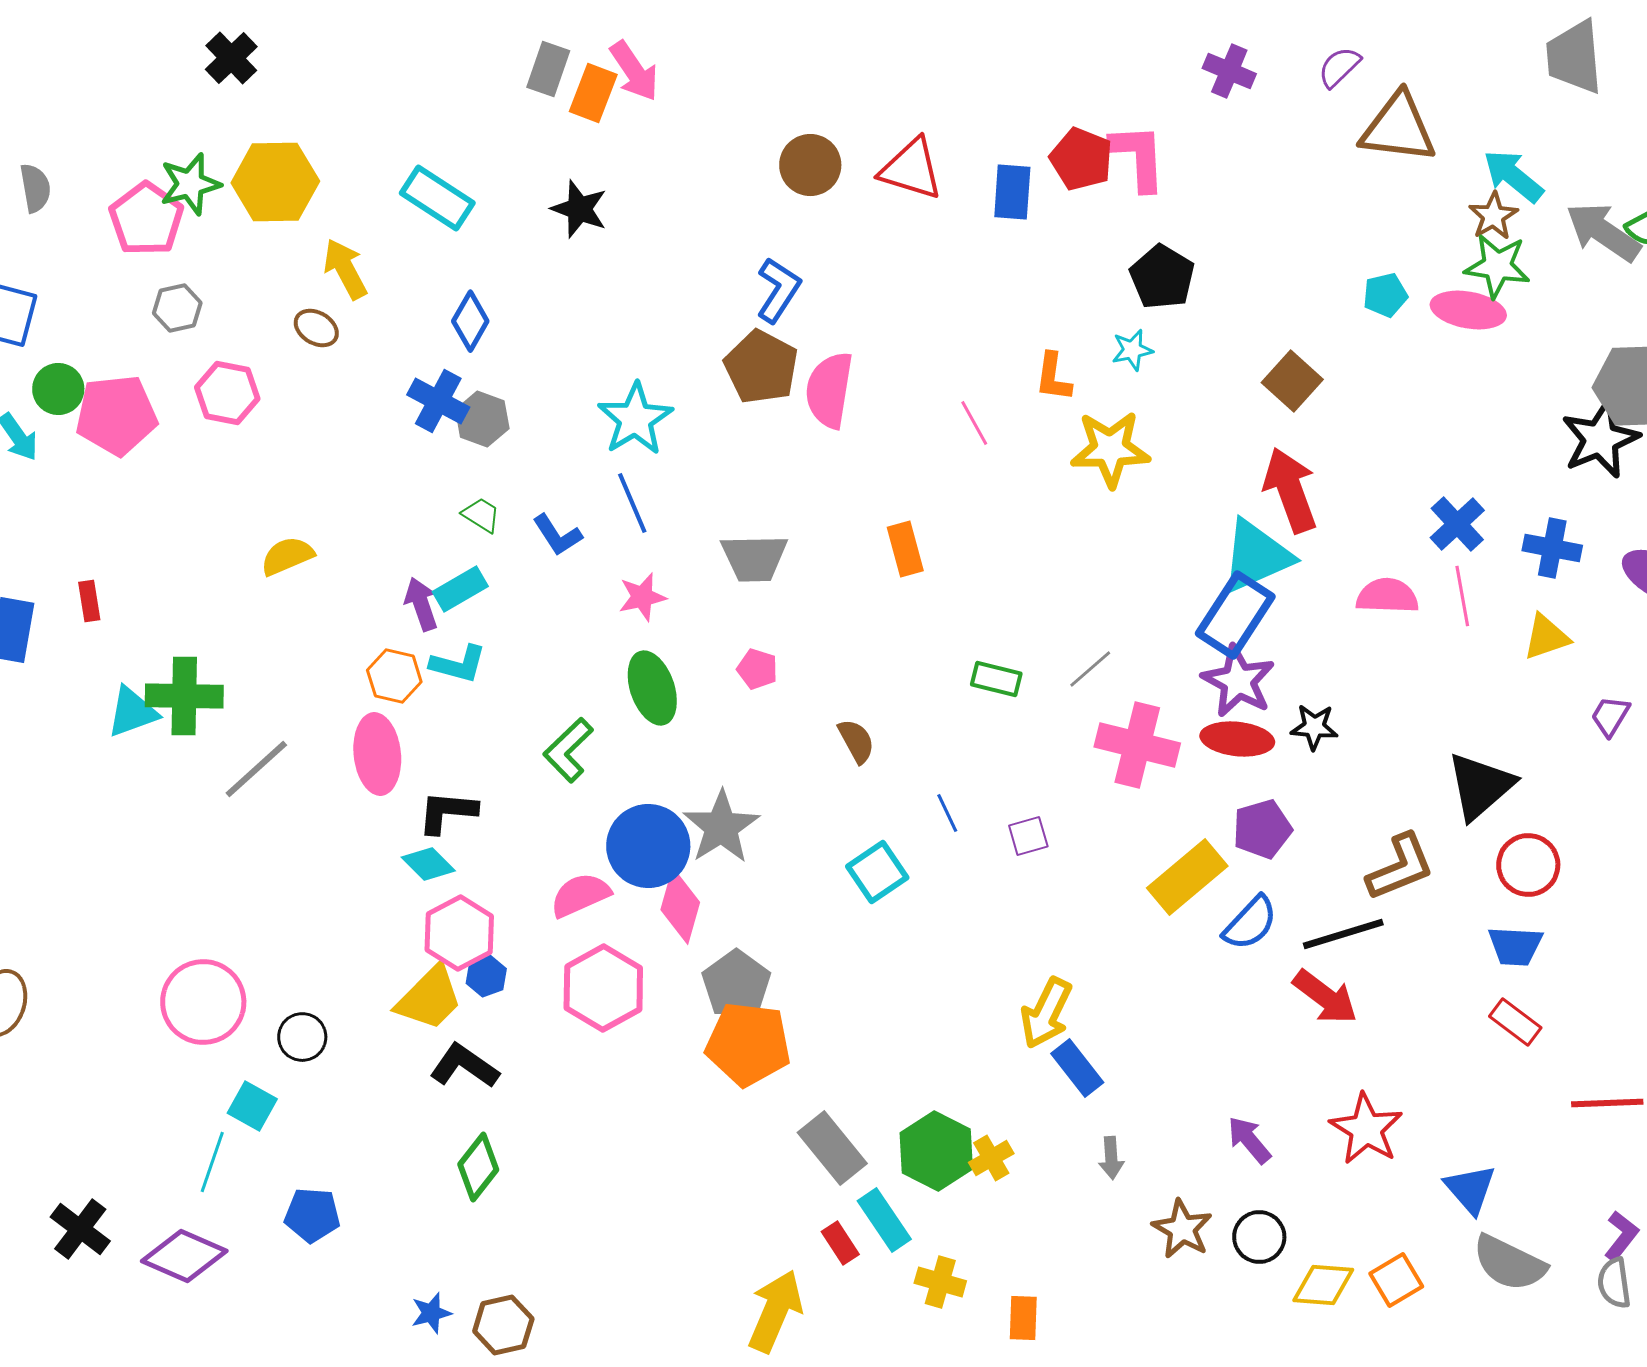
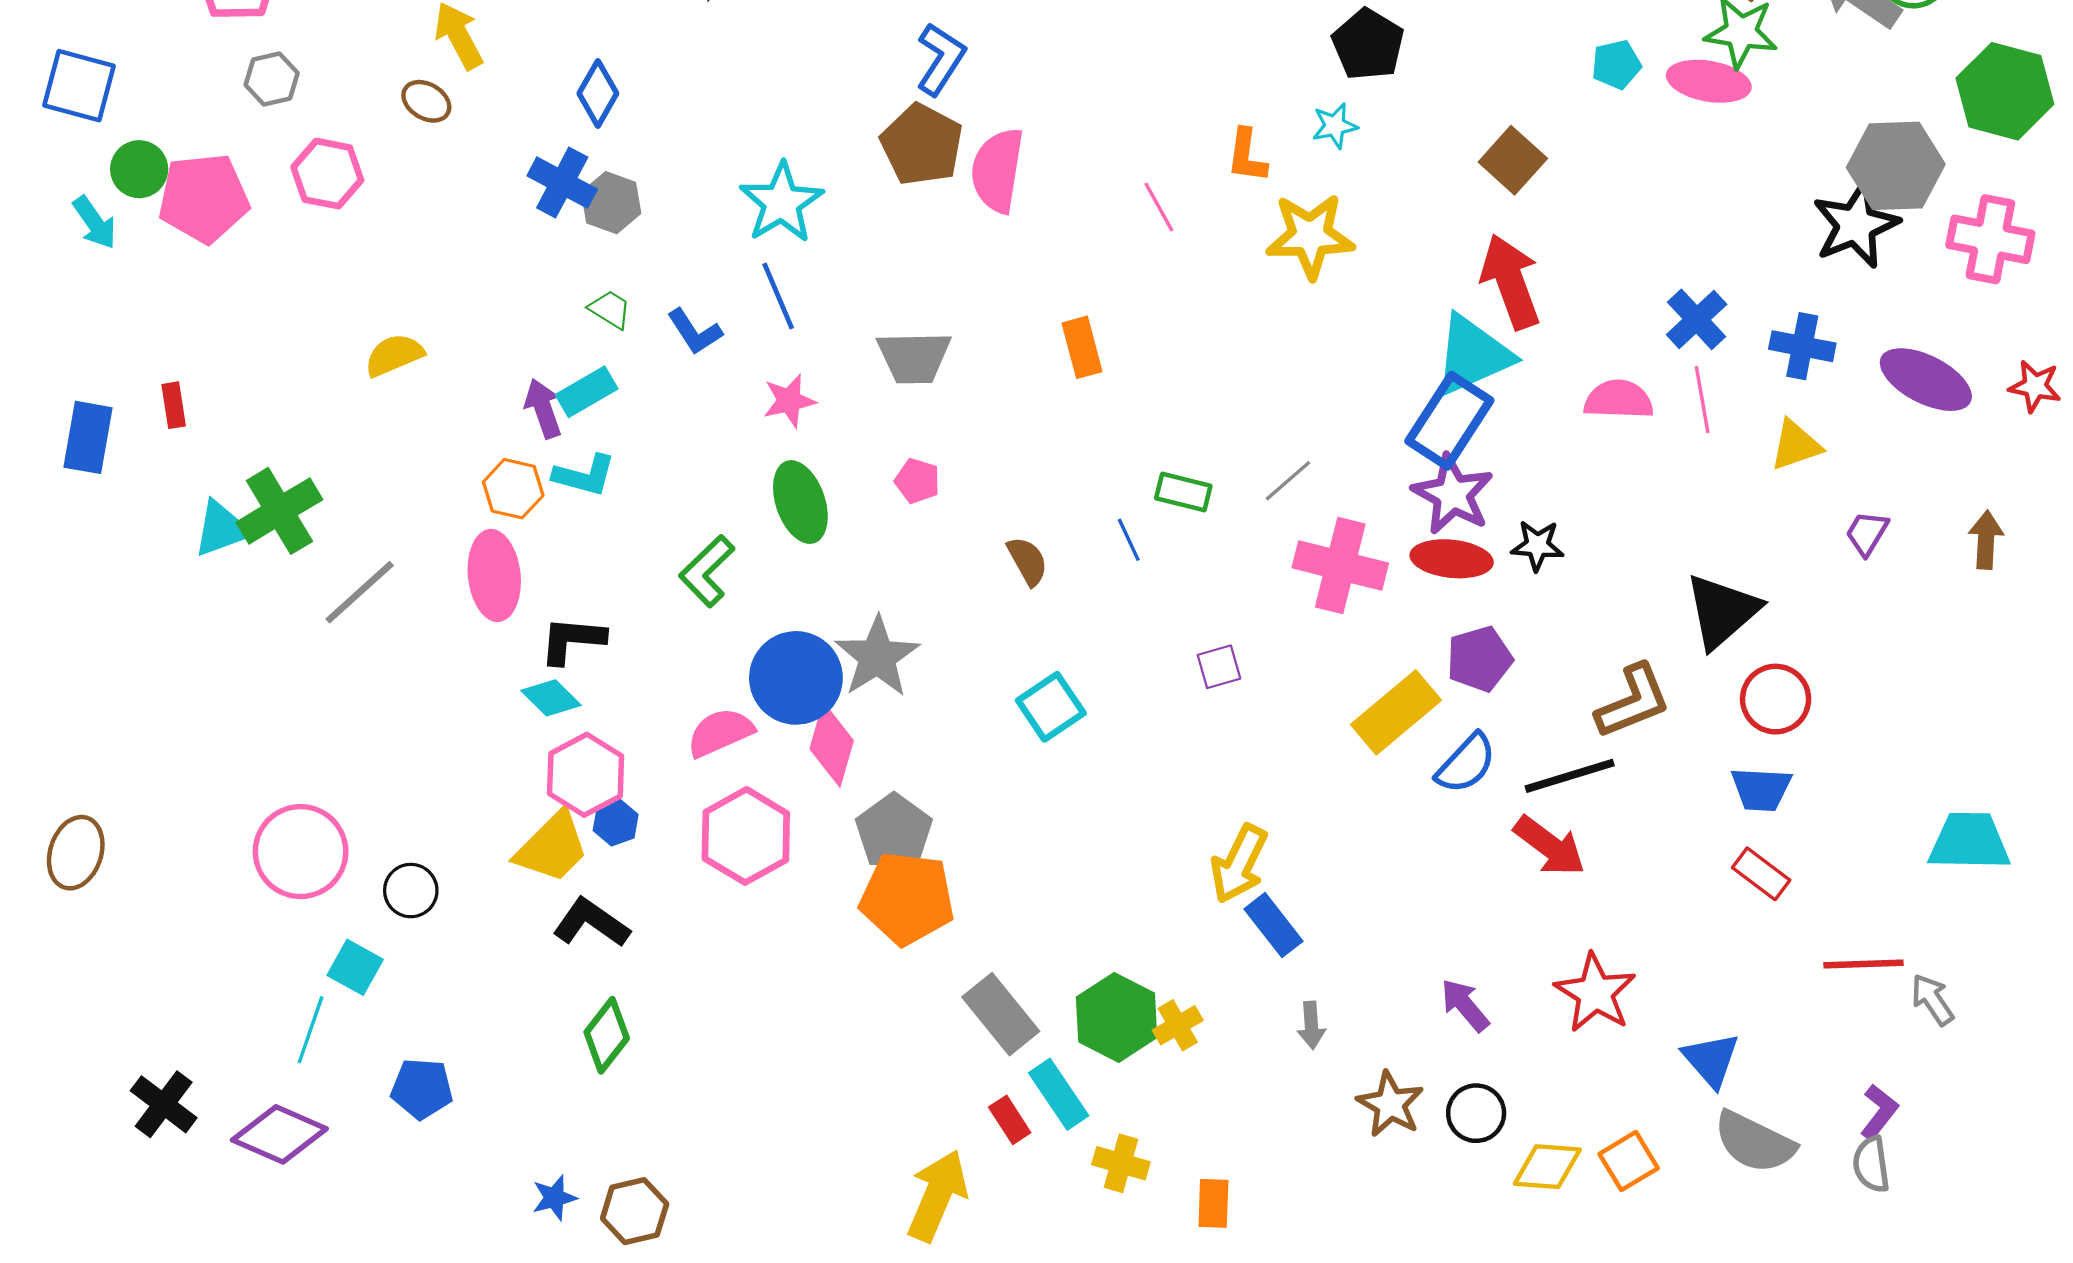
green cross: (184, 696) -> (279, 511), turned -32
blue line: (947, 813) -> (1129, 540), moved

